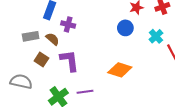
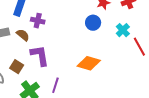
brown square: (41, 59) -> (17, 67), moved
purple line: (85, 92) -> (55, 85), turned -63

